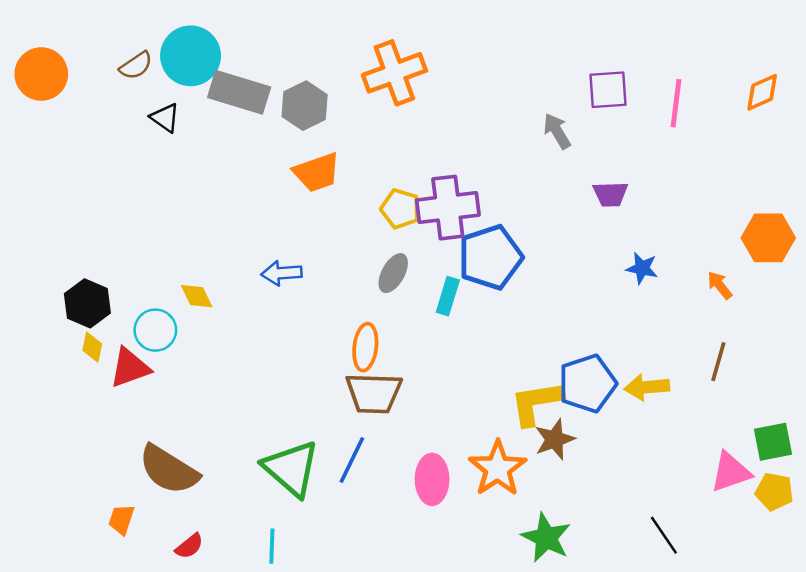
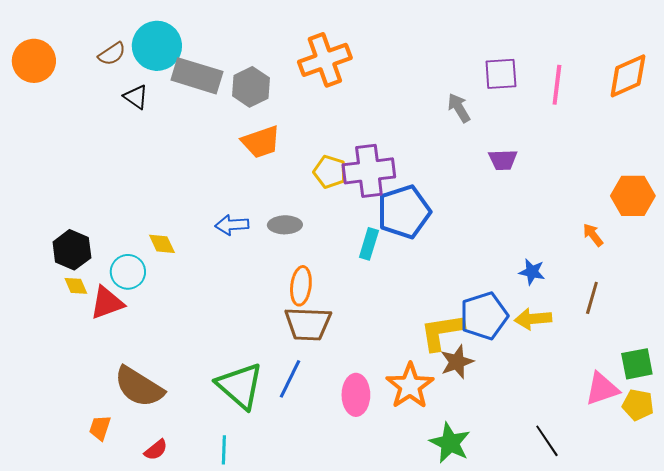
orange diamond: (762, 92) -> (628, 76), size x1.4
blue star: (642, 268) -> (532, 272), moved
gray ellipse: (393, 273) -> (285, 225), moved, turned 60
yellow diamond: (92, 347) -> (76, 286), turned -35

